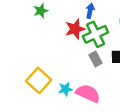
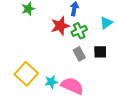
green cross: (95, 34) -> (79, 31), size x0.7

